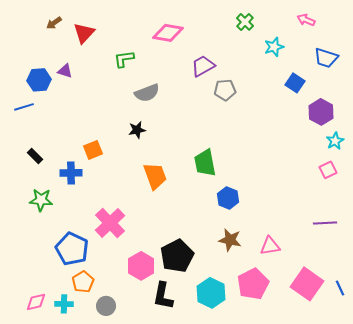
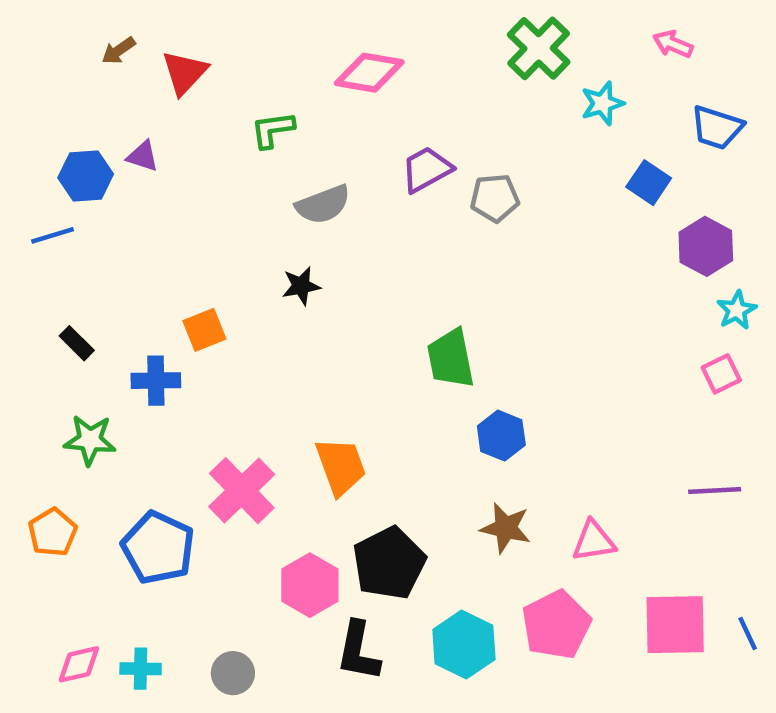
green cross: (245, 22) -> (539, 48), size x1.6
purple trapezoid: (203, 66) -> (426, 169), moved
orange trapezoid: (155, 176) -> (341, 466), moved
orange pentagon: (83, 282) -> (53, 532), moved
pink square: (307, 284) -> (675, 625), turned -36

